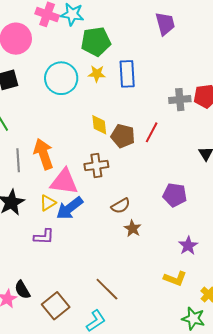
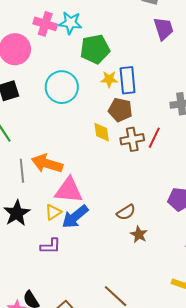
yellow star: (97, 74) -> (109, 79), moved
brown pentagon: (123, 136) -> (120, 110), moved
orange arrow: (44, 154) -> (47, 164), turned -52
brown cross: (96, 165) -> (132, 139), moved

